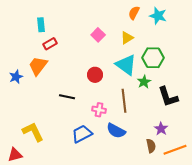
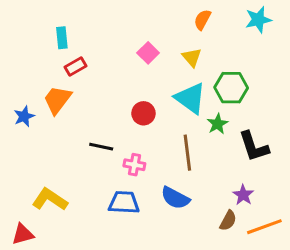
cyan star: (158, 16) -> (258, 20), moved, turned -30
yellow triangle: (127, 38) -> (192, 57), turned -40
pink cross: (99, 110) -> (134, 165), moved
yellow L-shape: (33, 132) -> (50, 199), turned -30
blue trapezoid: (82, 134) -> (124, 202), turned 30
brown semicircle: (151, 146) -> (228, 221), turned 40

